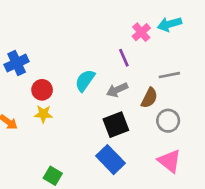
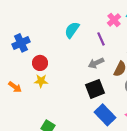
cyan semicircle: (85, 80) -> (72, 30), moved
blue rectangle: (110, 160) -> (105, 115), moved

